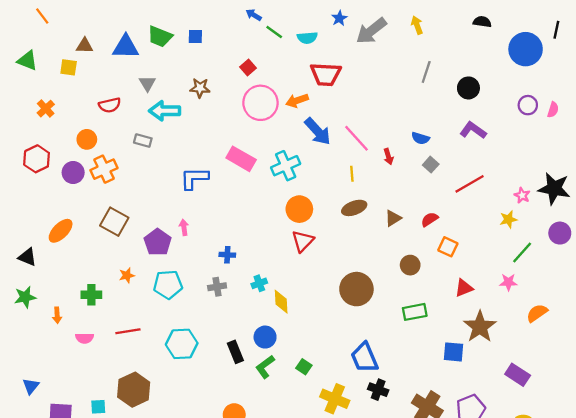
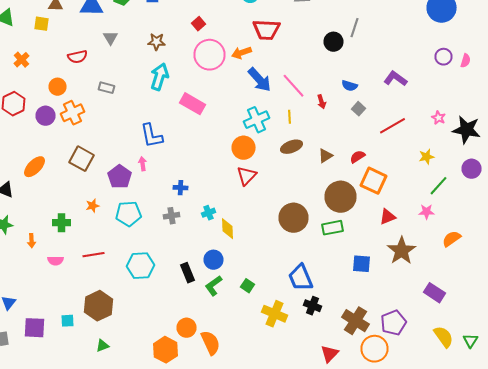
black circle: (468, 88) -> (334, 42), moved
cyan arrow: (165, 111) -> (160, 77), moved, turned 108
cyan cross: (286, 166) -> (256, 120), moved
blue L-shape: (194, 178) -> (152, 136), moved, turned -100
pink star: (522, 195) -> (438, 118), moved
orange square: (448, 247) -> (374, 181), size x1.5
brown circle: (410, 265) -> (340, 197), size x1.8
green rectangle: (415, 312) -> (332, 228), moved
blue square: (454, 352) -> (362, 264), moved

